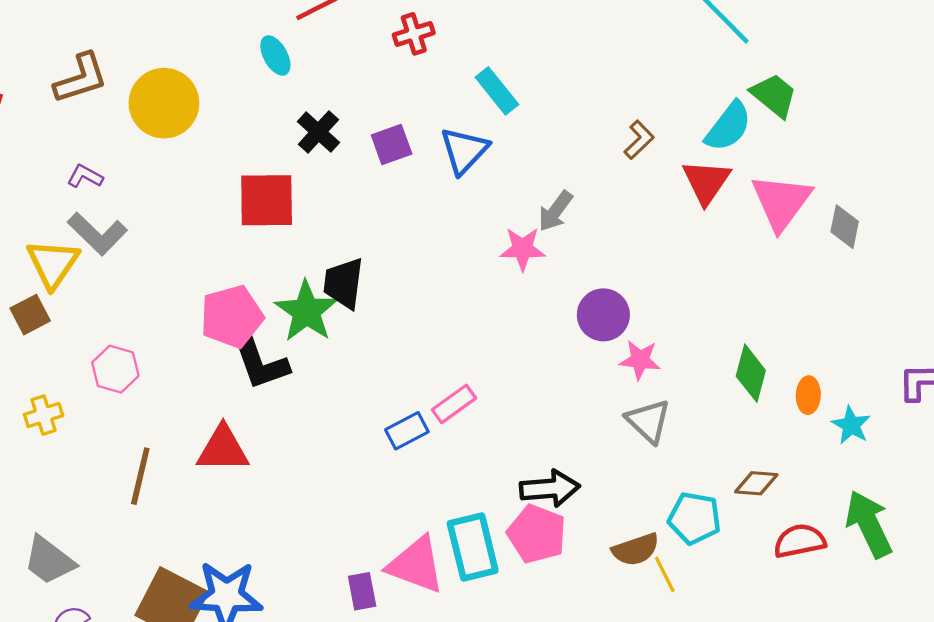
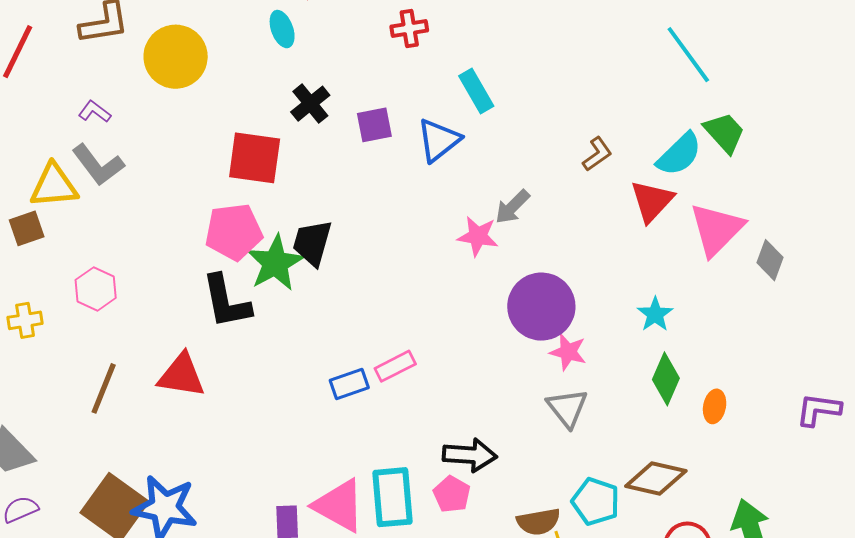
yellow triangle: (53, 264) -> (54, 186), turned 42
purple circle: (603, 315) -> (541, 307), size x1.4
pink pentagon: (232, 317) -> (234, 232), moved
cyan star: (851, 425) -> (655, 314), moved
brown diamond: (756, 483) -> (656, 479), size x1.5
pink pentagon: (537, 534) -> (452, 494), size x0.7

